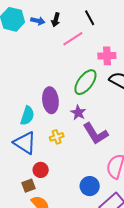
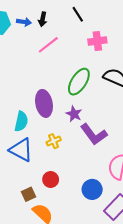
pink line: (73, 39) -> (48, 45), moved
pink cross: (107, 56) -> (97, 41), moved
red circle: (41, 170) -> (51, 179), moved

